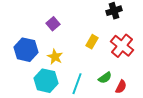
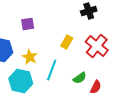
purple square: (53, 24) -> (28, 24), turned 32
cyan line: (77, 84) -> (52, 70), moved

